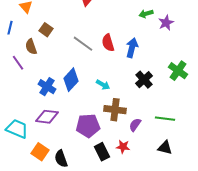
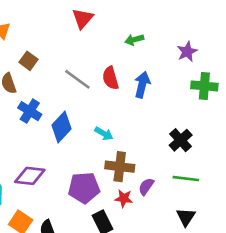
green arrow: (146, 14) -> (134, 40), moved
green cross: (178, 71) -> (204, 86), moved, turned -30
black cross: (144, 80) -> (181, 140), moved
blue cross: (47, 87) -> (30, 111), moved
red star: (123, 147) -> (124, 198), moved
black triangle: (165, 148) -> (186, 217), turned 49

